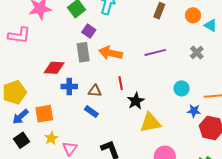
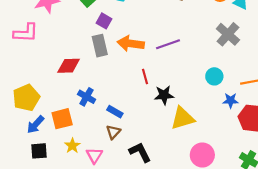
purple line: (155, 52) -> (168, 44), moved
gray cross: (197, 52) -> (228, 34), size x1.5
blue cross: (69, 86) -> (87, 97), moved, turned 35
brown triangle: (95, 91) -> (113, 132), moved, turned -48
black star: (136, 101) -> (164, 95), turned 30
black square: (22, 140) -> (39, 151), turned 35

